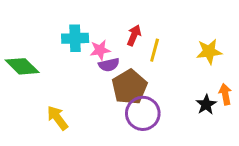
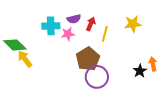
yellow star: (209, 52) -> (133, 24), moved
purple semicircle: (109, 65) -> (74, 19), moved
yellow arrow: (57, 118) -> (25, 59), moved

